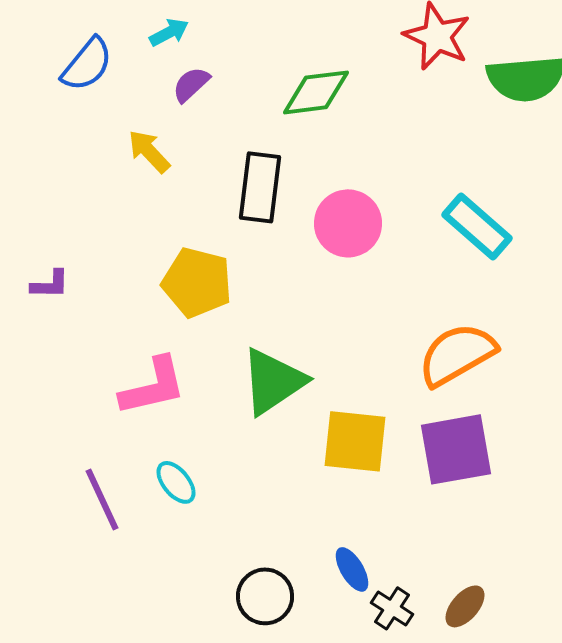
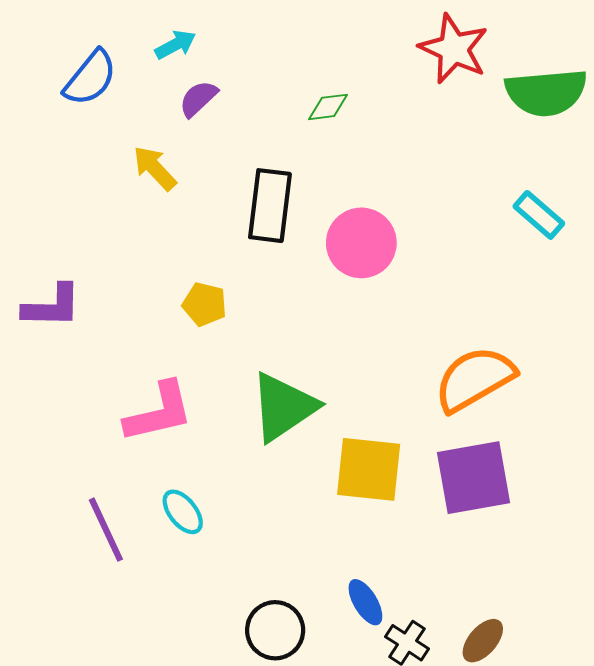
green diamond: (316, 92) -> (328, 107), size x0.6
cyan rectangle: (477, 226) -> (539, 215), moved, size x0.7
yellow pentagon: (197, 282) -> (205, 304), size x0.6
purple L-shape: (50, 284) -> (52, 306), size x1.5

